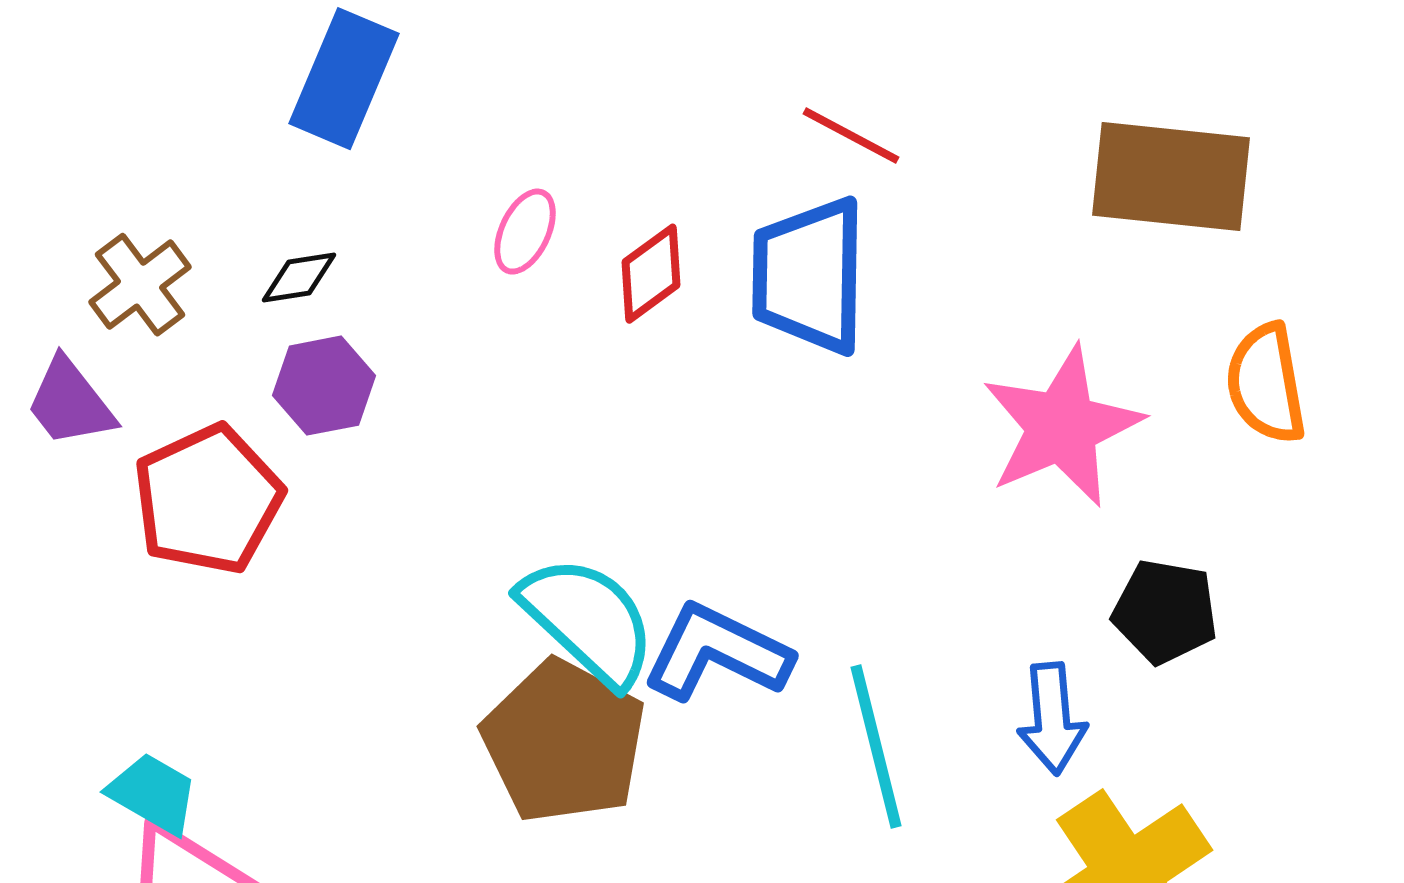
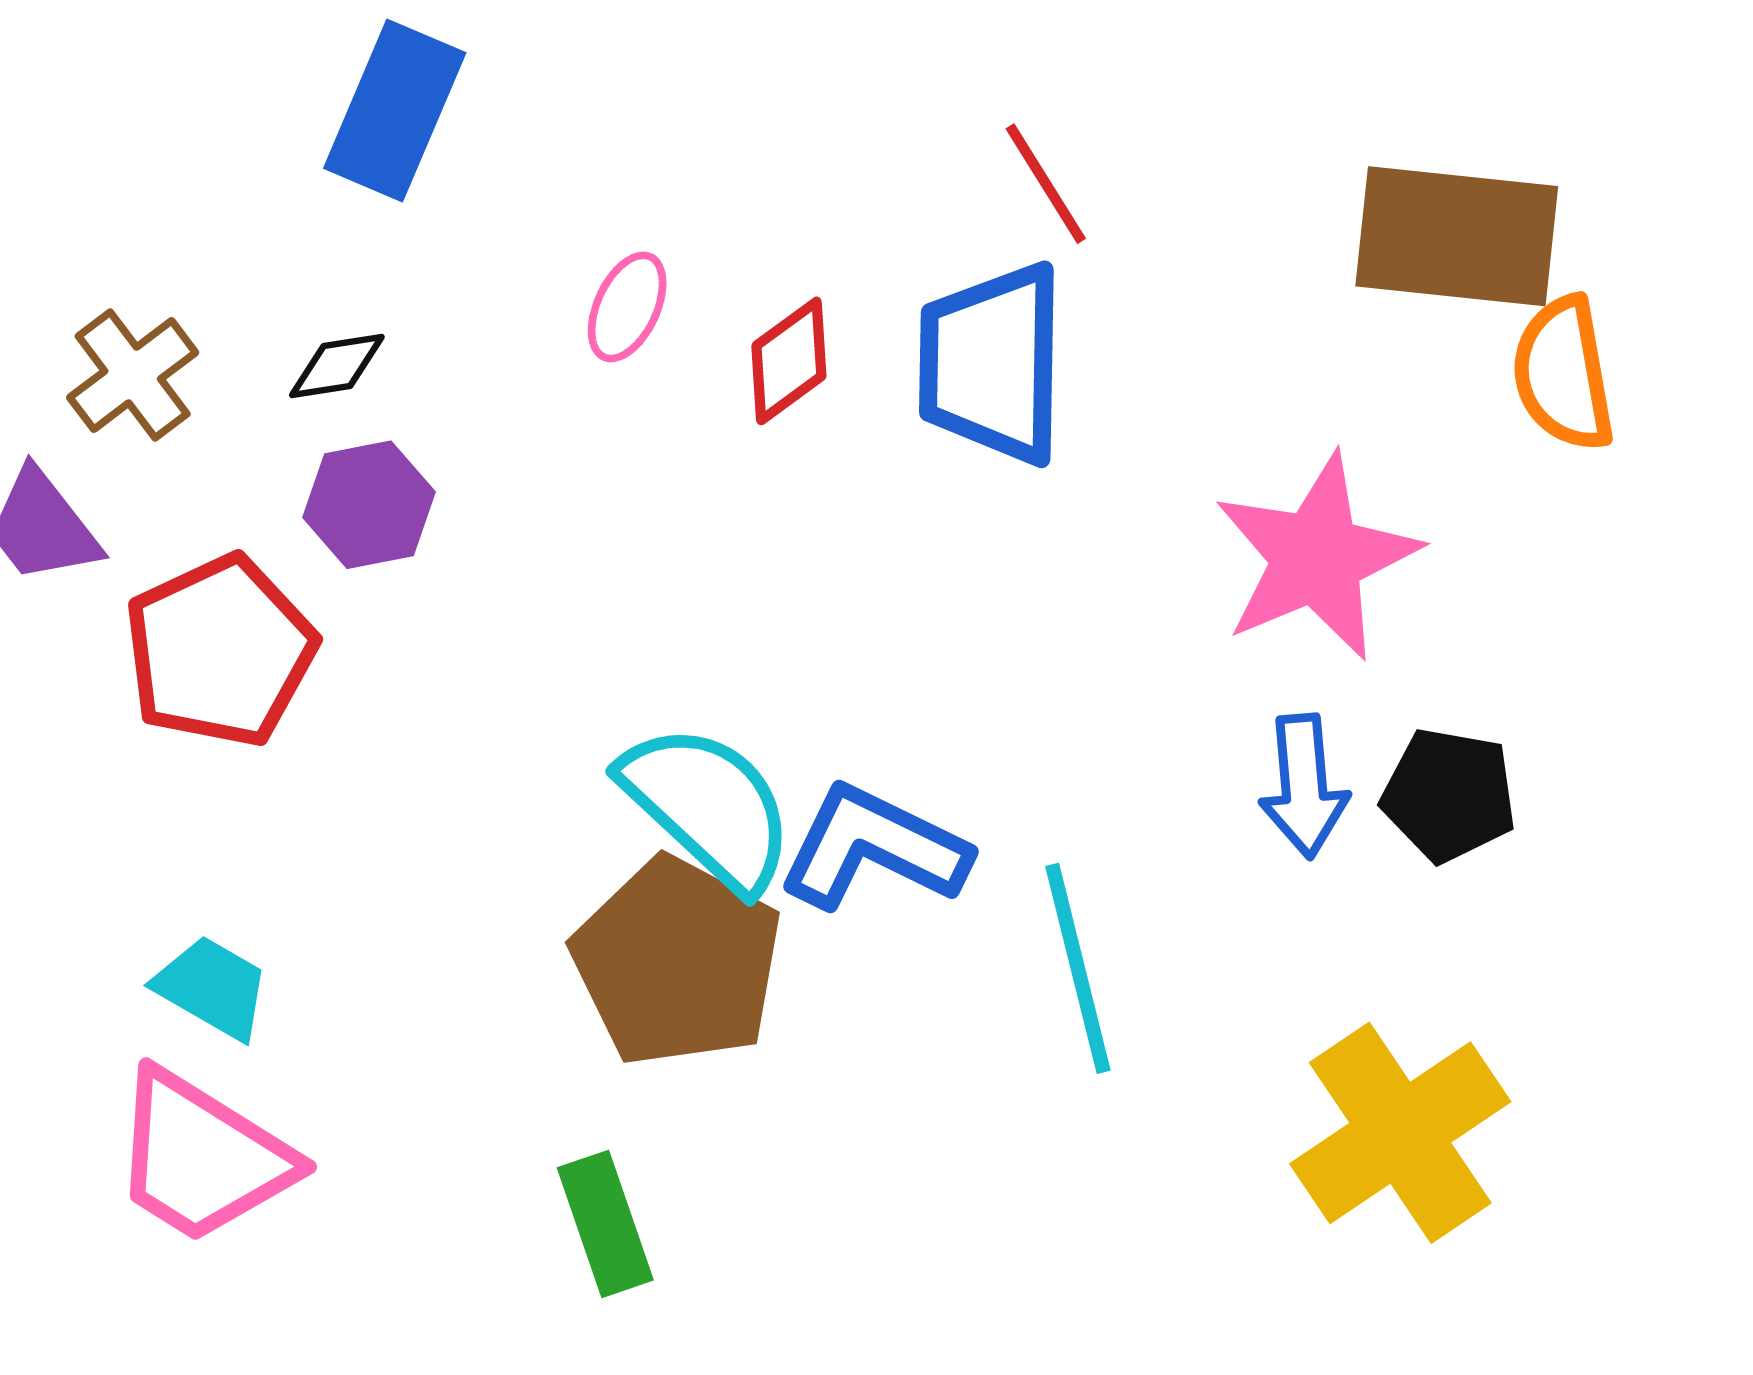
red line: (851, 136) -> (1046, 184), turned 30
orange semicircle: (1266, 384) -> (1563, 374), moved
blue arrow: (1052, 719) -> (1304, 786), moved
cyan trapezoid: (153, 794) -> (212, 988), moved

